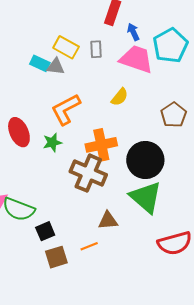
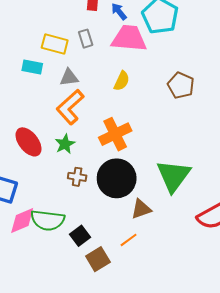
gray triangle: (56, 67) -> (69, 77), moved
black circle: (145, 160) -> (117, 178), moved
brown cross: (88, 173) -> (77, 177), moved, size x0.5
green triangle: (146, 197) -> (173, 176), turned 39

